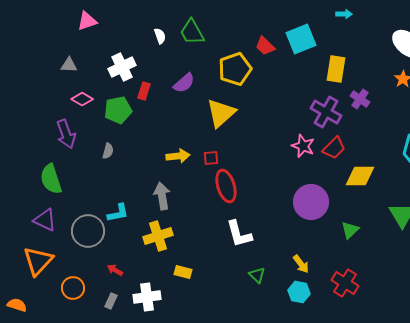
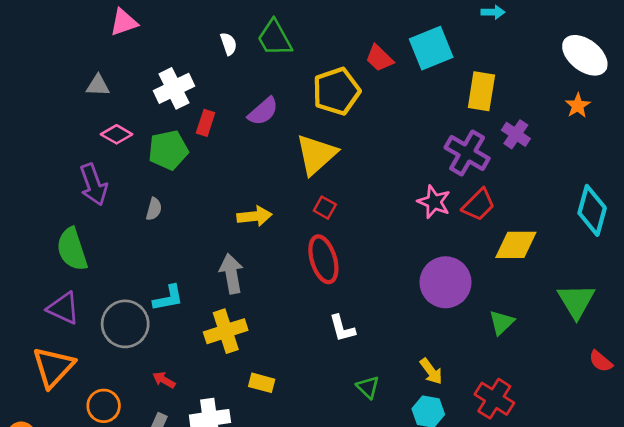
red square: (211, 158) -> (325, 208), moved, turned 35
white L-shape: (239, 234) -> (342, 328), size x0.7

